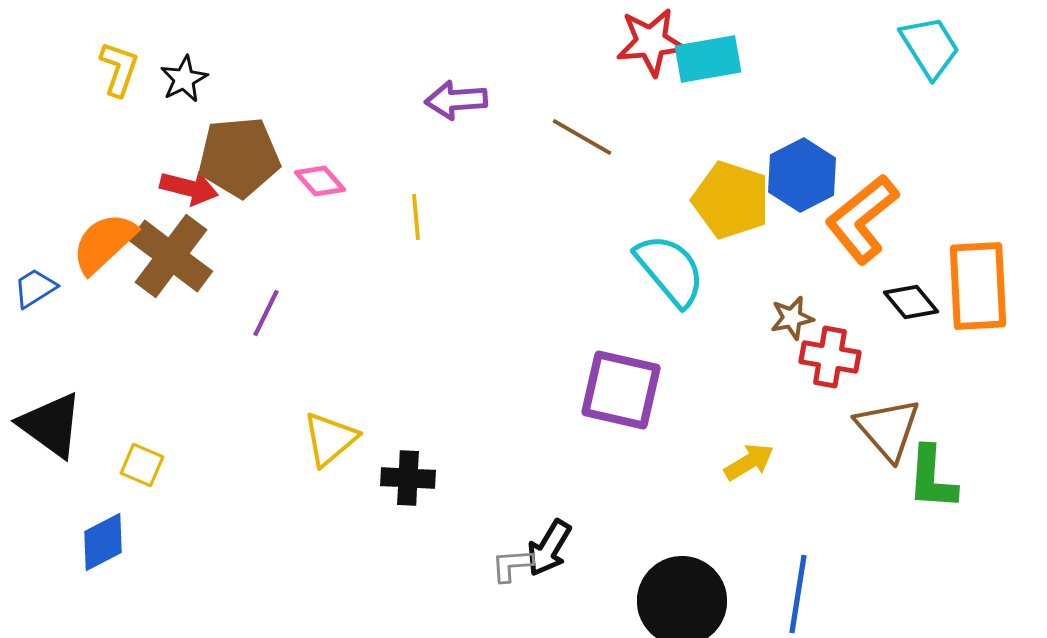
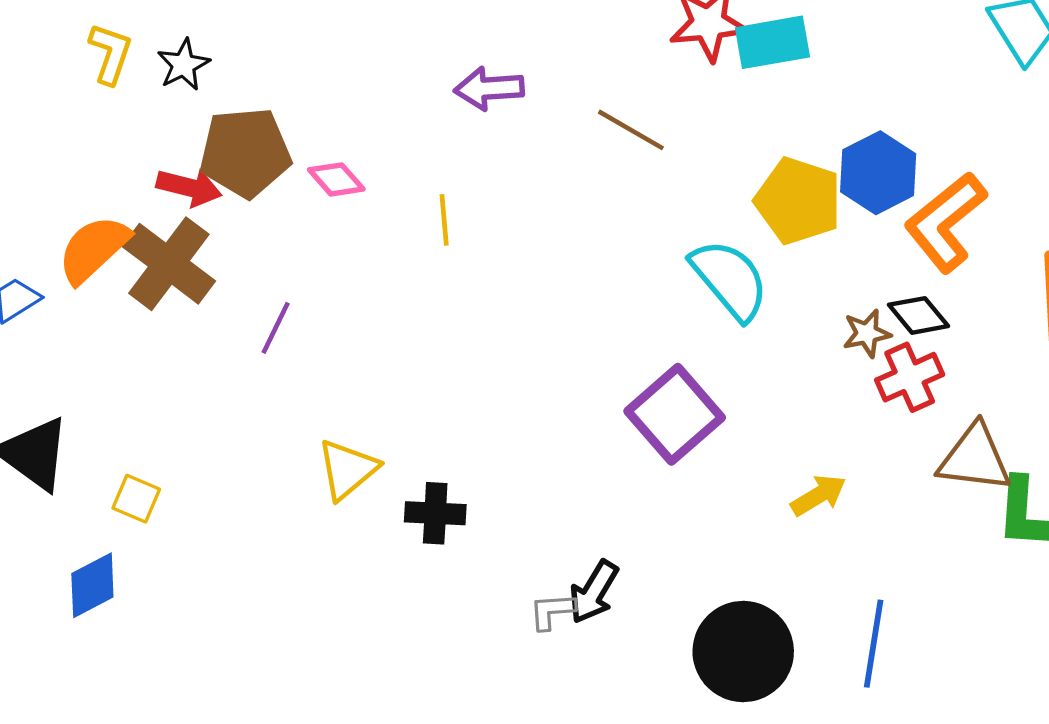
black diamond: (911, 302) -> (919, 315), moved
red cross: (830, 357) -> (910, 377), turned -34
purple square: (621, 390) -> (675, 414), turned 36
brown triangle: (888, 429) -> (975, 458), turned -42

